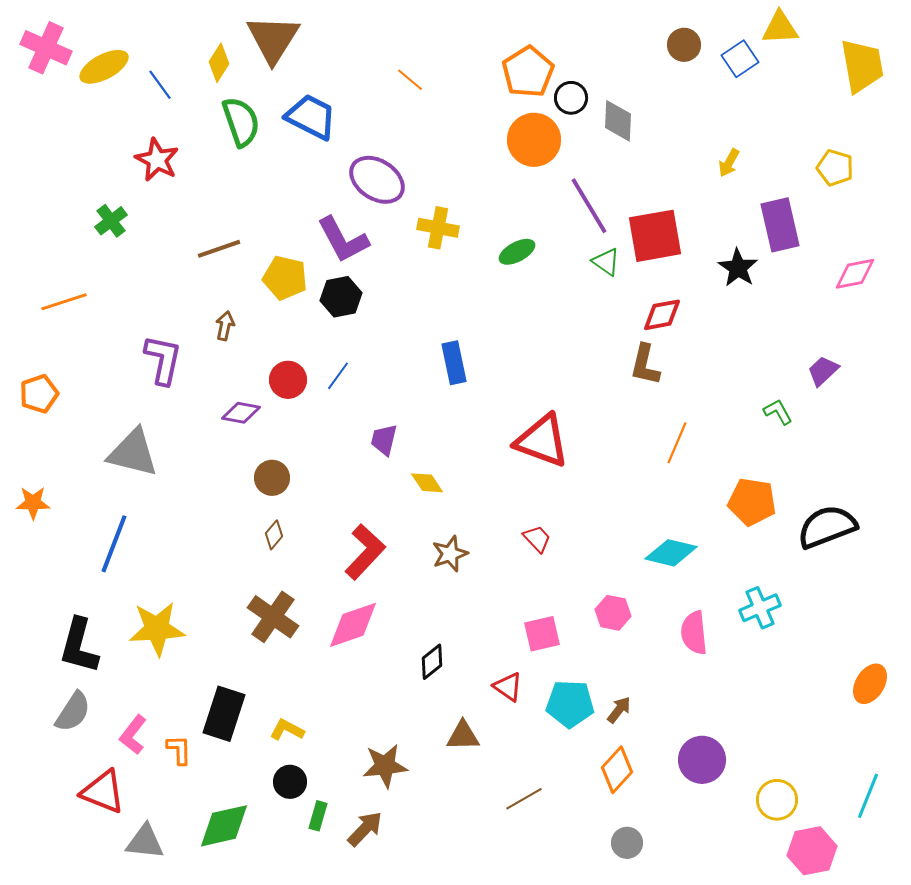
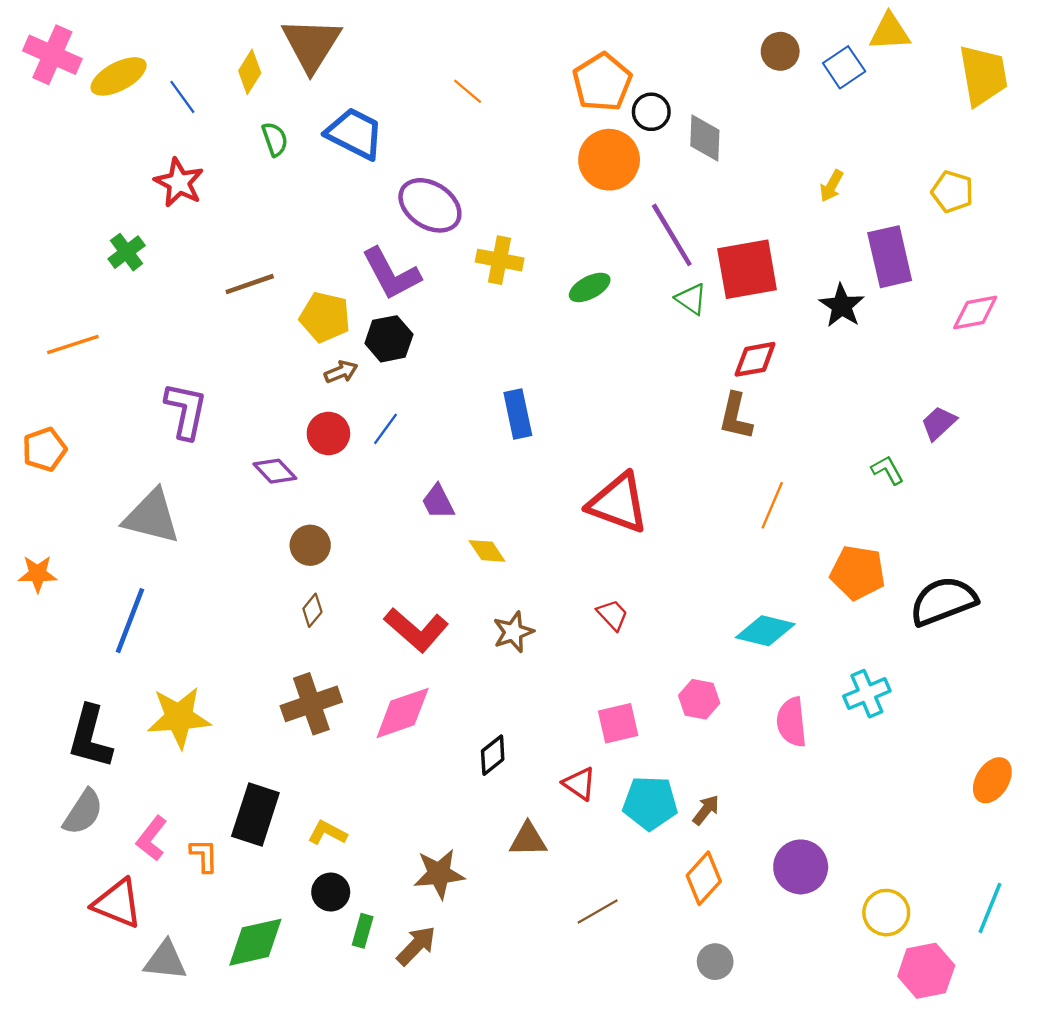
green semicircle: (241, 122) -> (275, 139), size x0.6
brown arrow: (225, 326) -> (341, 372), moved, turned 56
purple diamond: (241, 413) -> (275, 471), turned 36
purple trapezoid: (384, 440) -> (438, 502), turned -40
red L-shape: (365, 552) -> (416, 630), turned 88
brown cross: (273, 617) -> (311, 704), turned 36

